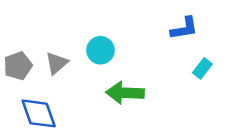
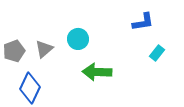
blue diamond: (39, 113) -> (30, 88), turned 44

